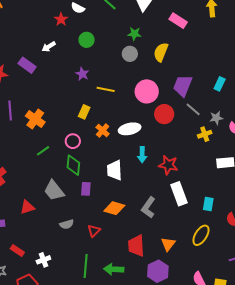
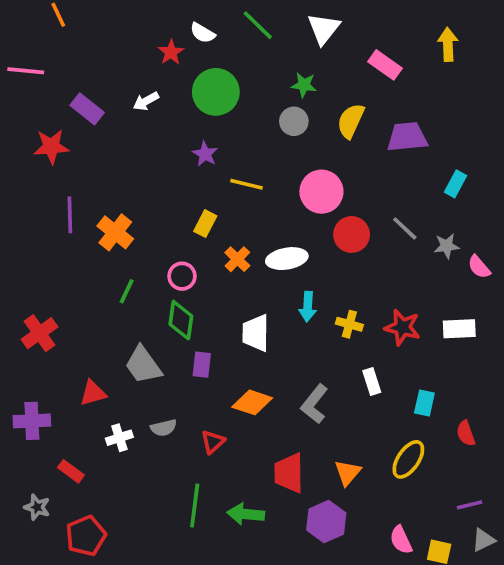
green circle: (87, 40) -> (216, 92), size x1.6
purple rectangle: (27, 65) -> (87, 109), moved
purple trapezoid: (183, 86) -> (407, 137), moved, turned 60
yellow cross: (205, 134) -> (349, 324), moved, turned 32
green line: (43, 151) -> (127, 291), turned -32
red star: (168, 165) -> (402, 327), moved
white rectangle: (179, 194) -> (372, 382), size x0.6
white cross: (43, 260) -> (119, 438), moved

